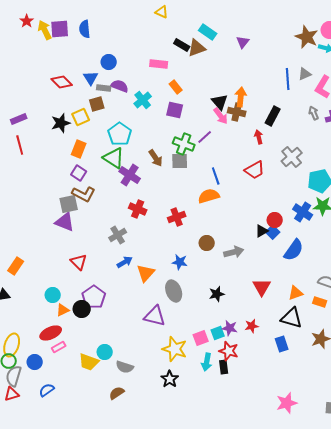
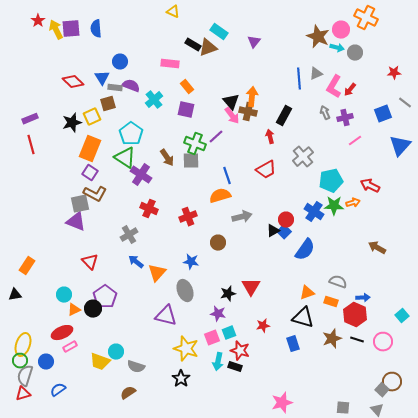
orange rectangle: (79, 149) -> (90, 149), size x1.4
gray arrow: (234, 252) -> (242, 217), moved
blue arrow: (125, 262) -> (136, 262), turned -112
red triangle: (262, 287) -> (251, 287), moved
purple star: (230, 328) -> (218, 314), moved
black rectangle: (224, 367) -> (235, 367), turned -64
pink star: (287, 403) -> (282, 403), moved

